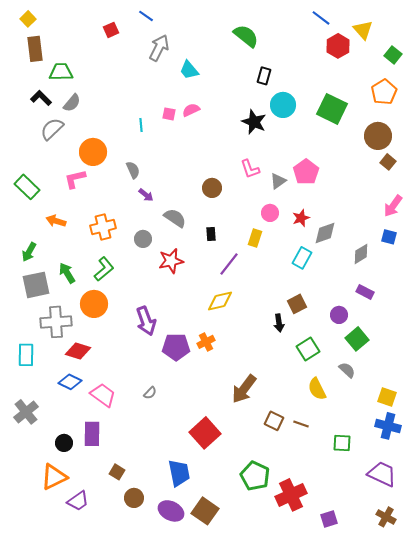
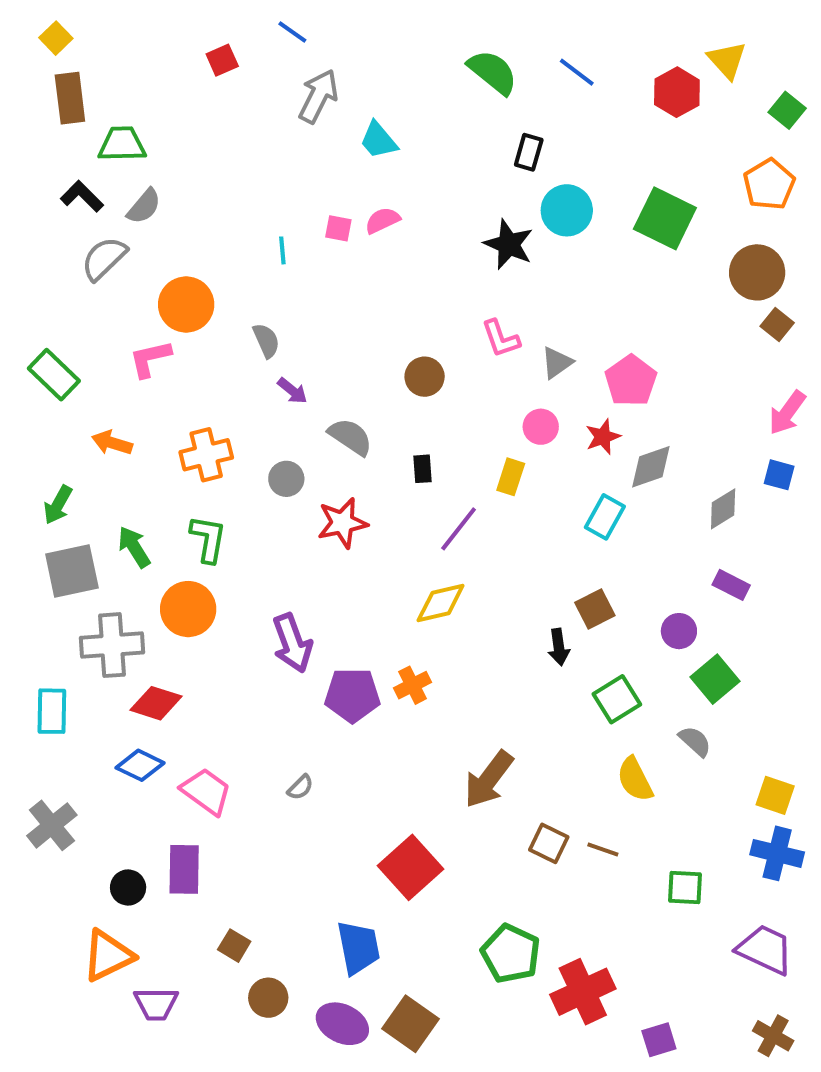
blue line: (321, 18) -> (577, 72), moved
pink pentagon: (306, 172) -> (631, 381), moved
green L-shape: (104, 269) -> (208, 539), turned -40
purple trapezoid: (78, 501) -> (156, 1004), turned 35

